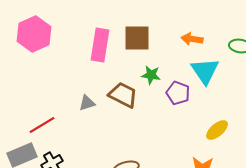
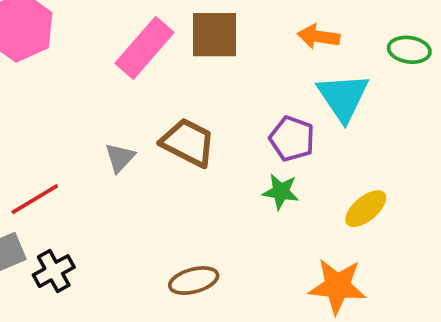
pink rectangle: (100, 45) -> (144, 48), turned 32
green star: (151, 75) -> (281, 192), moved
gray triangle: (87, 103) -> (120, 158), turned -30

